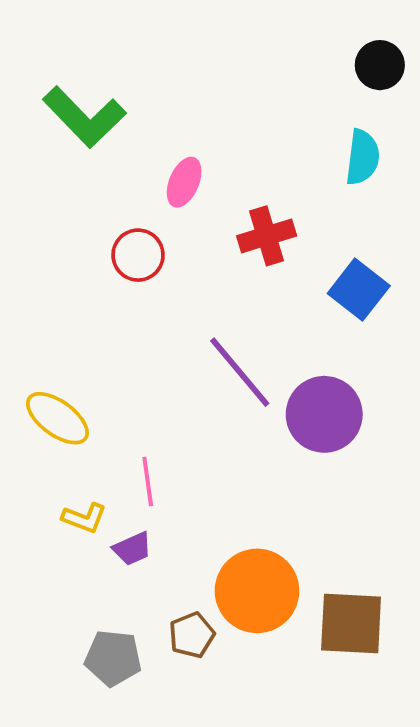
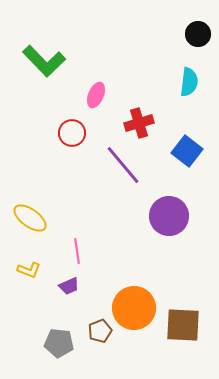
purple line: (240, 372) -> (123, 165), moved
yellow L-shape: (84, 518) -> (29, 270), moved

